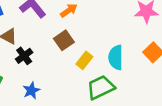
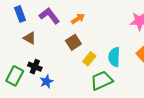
black cross: (24, 56) -> (35, 67), moved, turned -32

